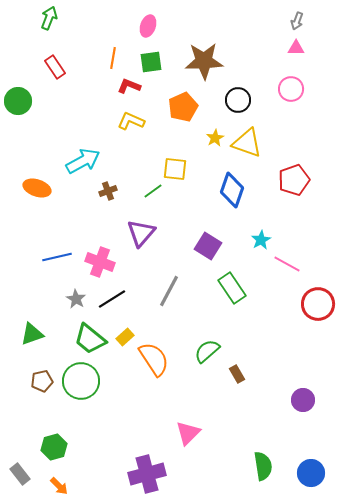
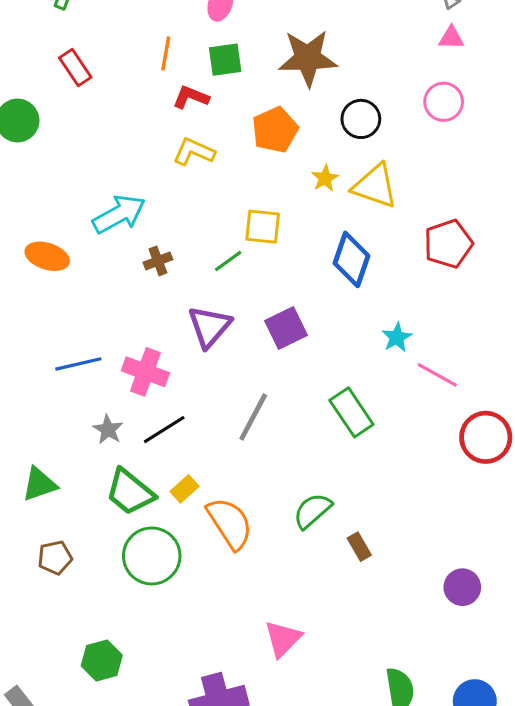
purple square: (208, 246) -> (286, 328), moved, turned 32
green circle: (81, 381) -> (152, 556), moved
green hexagon: (54, 447) -> (102, 661), moved

